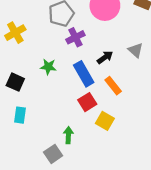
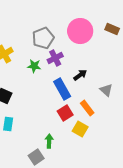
gray triangle: (136, 50) -> (106, 90), moved
green star: (48, 67) -> (34, 66), moved
orange rectangle: (113, 86) -> (87, 108), moved

